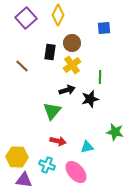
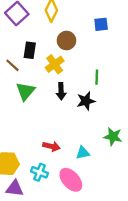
black rectangle: (50, 52) -> (30, 50), moved
yellow cross: (72, 65) -> (55, 64), moved
black arrow: (67, 90) -> (61, 91), turned 105
green triangle: (52, 111) -> (25, 91), moved

